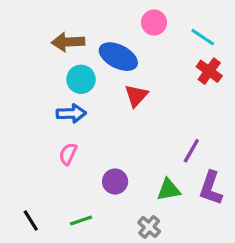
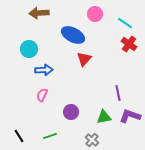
brown arrow: (68, 42) -> (39, 13), moved
cyan circle: (81, 79) -> (29, 49), moved
purple line: (191, 151) -> (118, 93), turned -42
purple L-shape: (211, 188) -> (130, 116), turned 90

